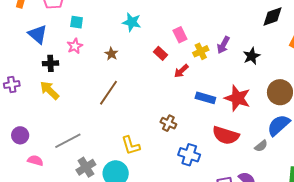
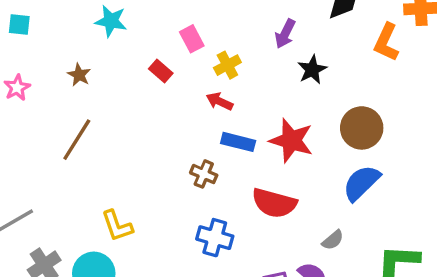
purple arrow: (223, 45) -> (285, 34), moved
pink star: (75, 46) -> (17, 88), moved
red arrow: (181, 71) -> (220, 101), moved, turned 70
brown cross: (168, 123) -> (204, 174), moved
gray semicircle: (261, 146) -> (333, 240), moved

